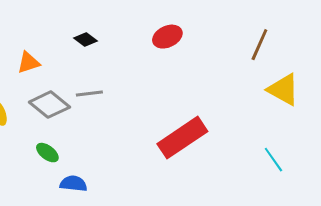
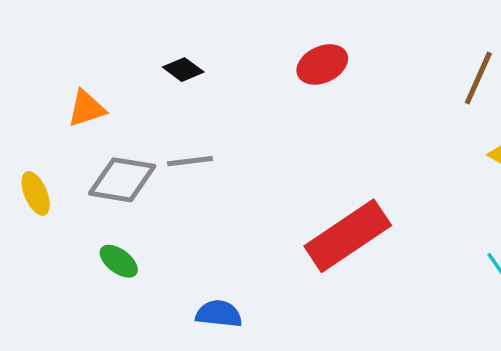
gray diamond: (49, 105) -> (122, 180), turned -30
blue semicircle: (73, 184) -> (219, 314), moved

